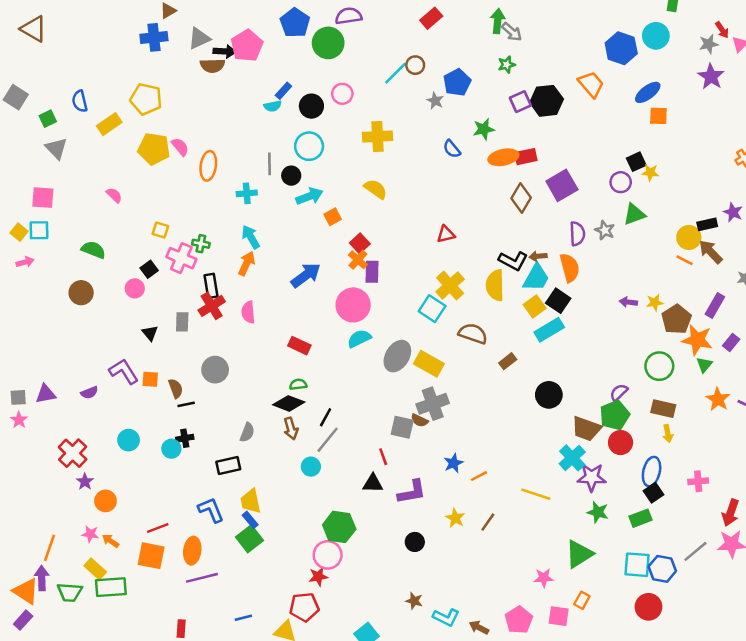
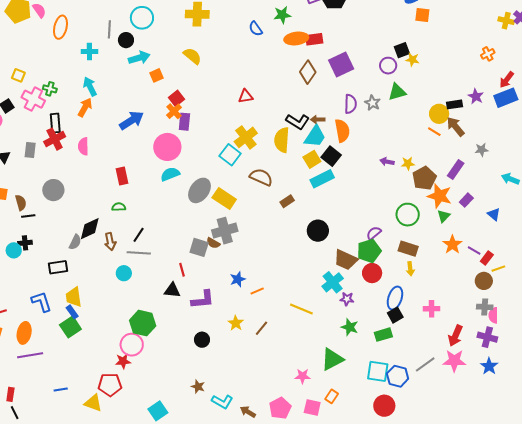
red rectangle: (299, 346) -> (122, 176), turned 48
black diamond: (289, 403) -> (90, 229), moved, turned -50
gray line: (328, 440) -> (139, 253), turned 50
purple star: (592, 477) -> (347, 299), size x0.6

